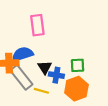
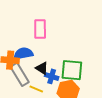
green square: (78, 65) -> (72, 70), size x1.6
black triangle: (45, 67) -> (42, 68), turned -32

